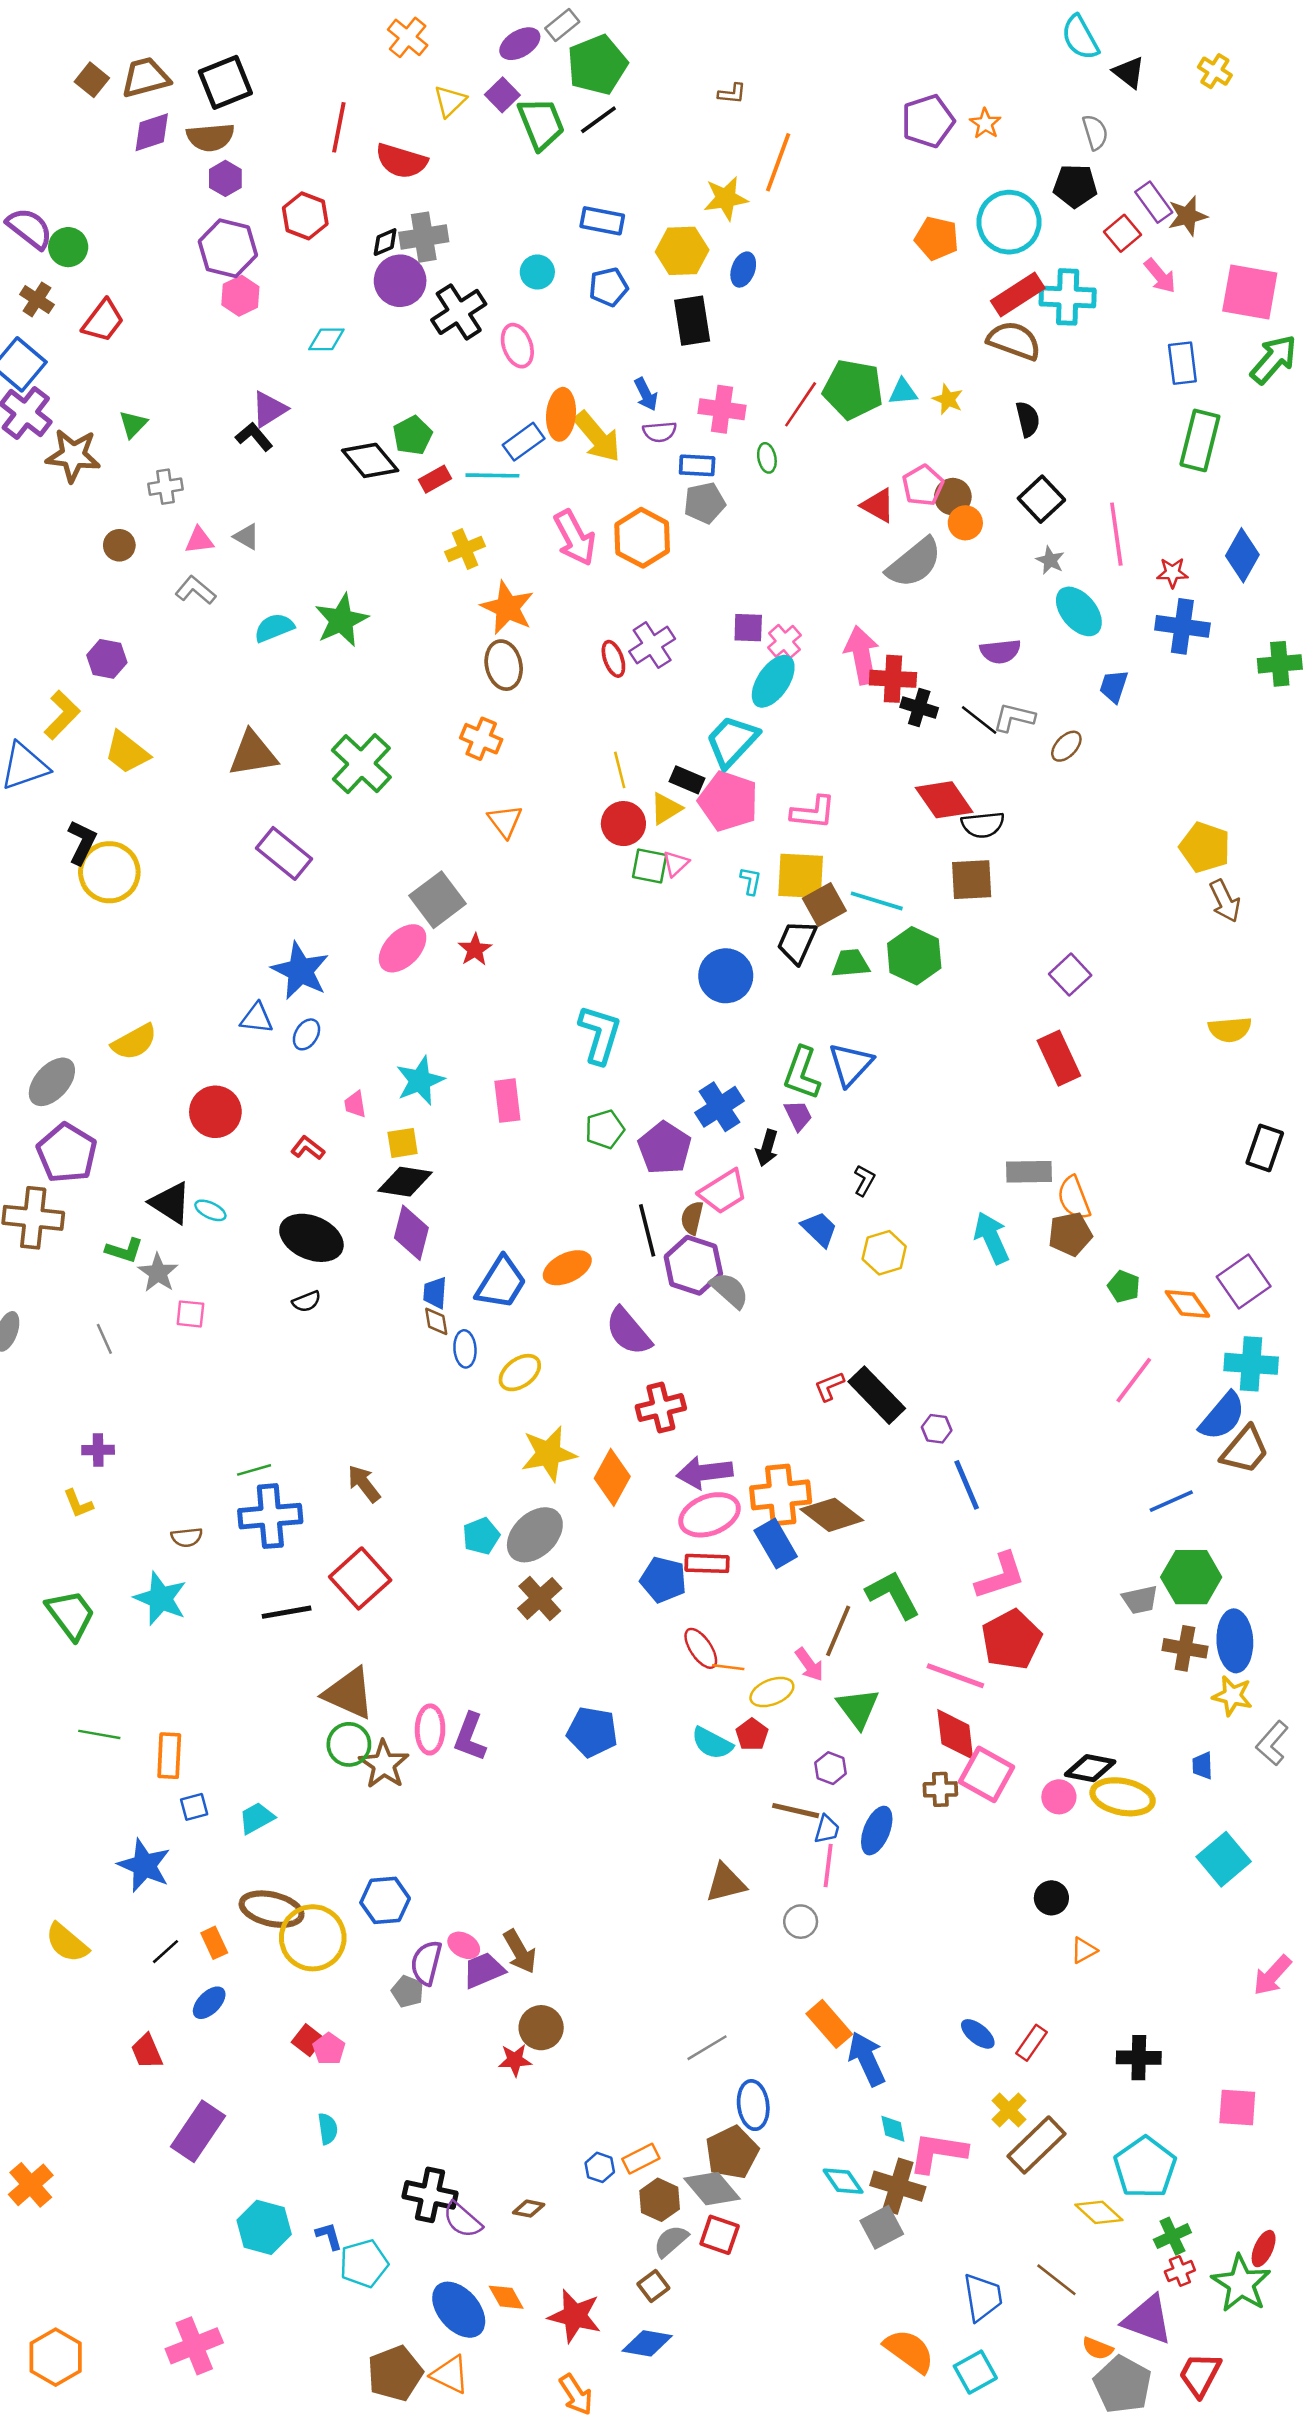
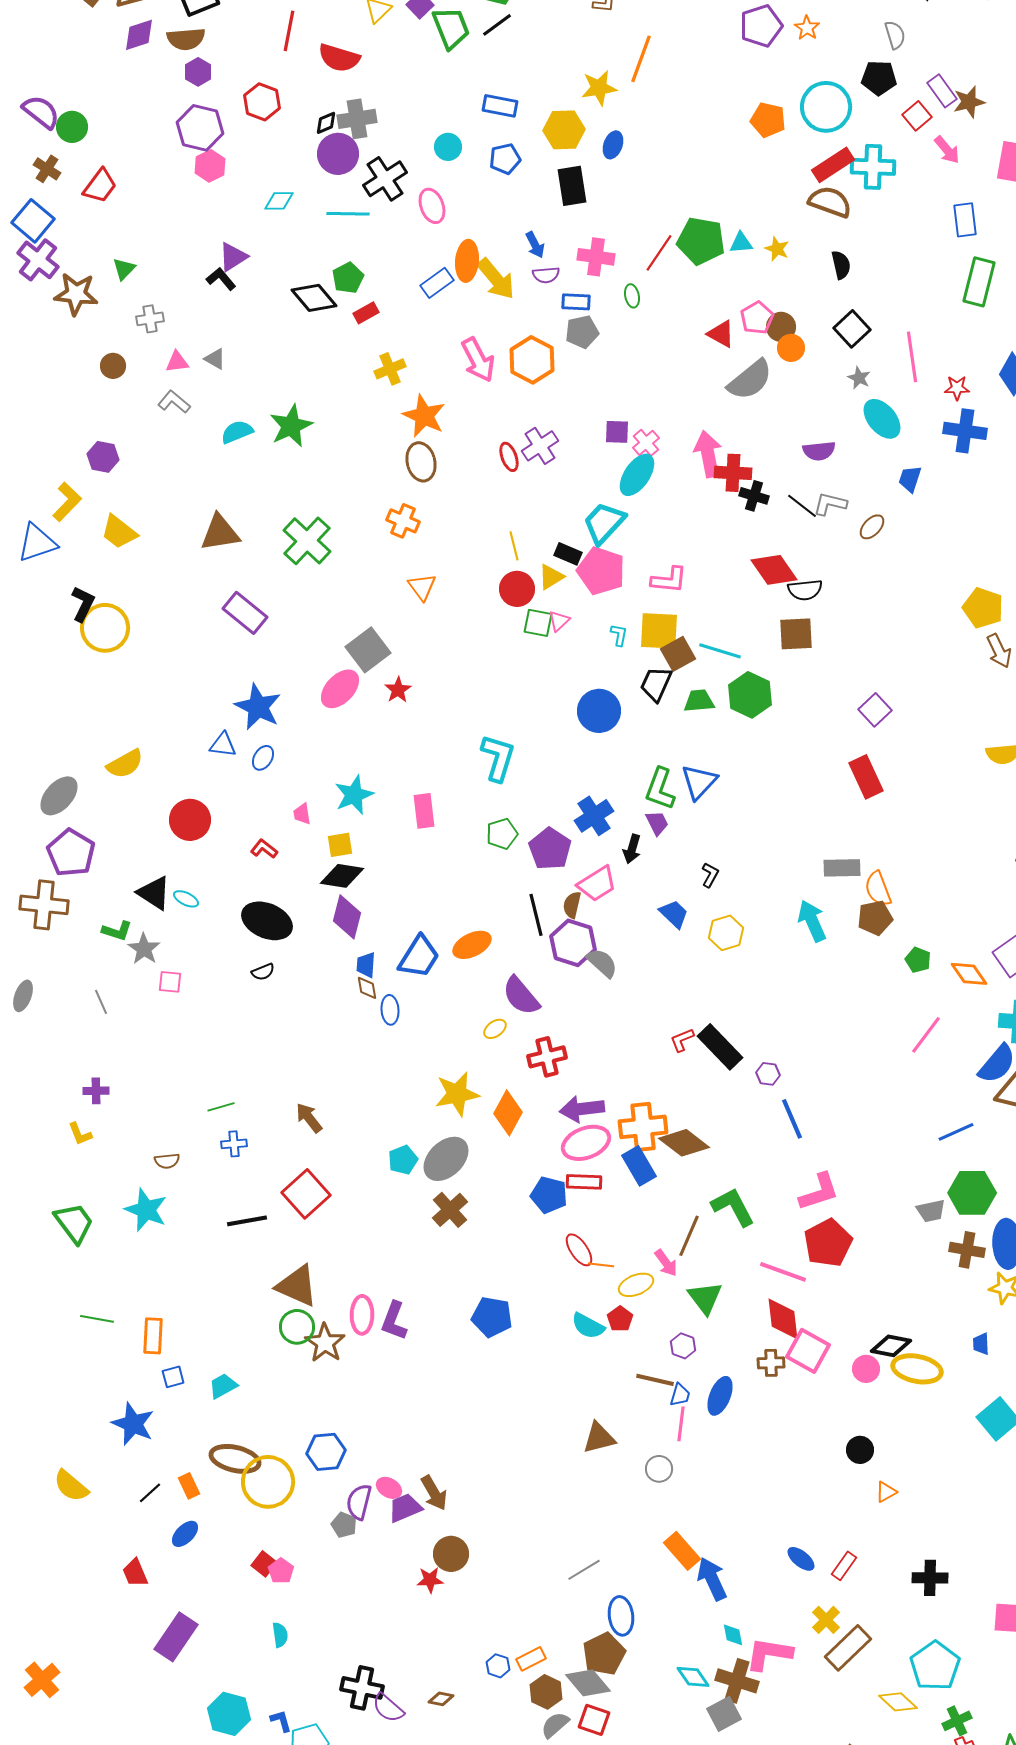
cyan line: (492, 475) -> (348, 214), moved
yellow ellipse: (520, 1373) -> (495, 1029), moved, size x0.7
blue cross: (270, 1516) -> (234, 1144), size x0.5

